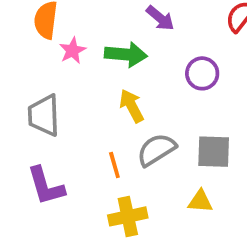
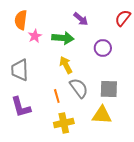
gray semicircle: (156, 150) -> (79, 88), turned 85
yellow triangle: (200, 201) -> (102, 115), size x1.5

